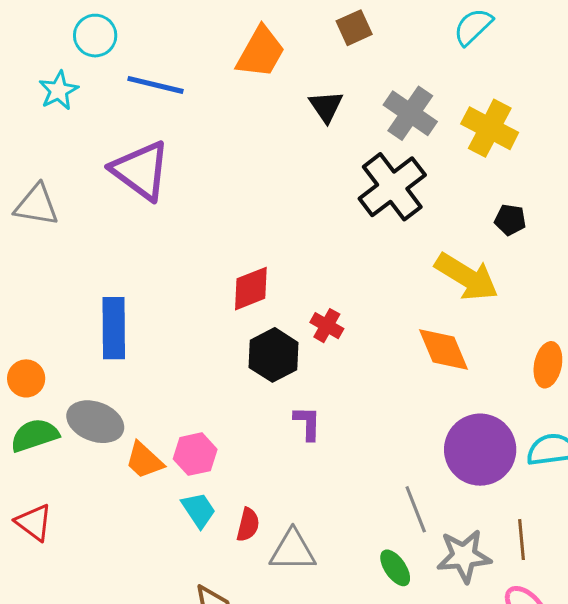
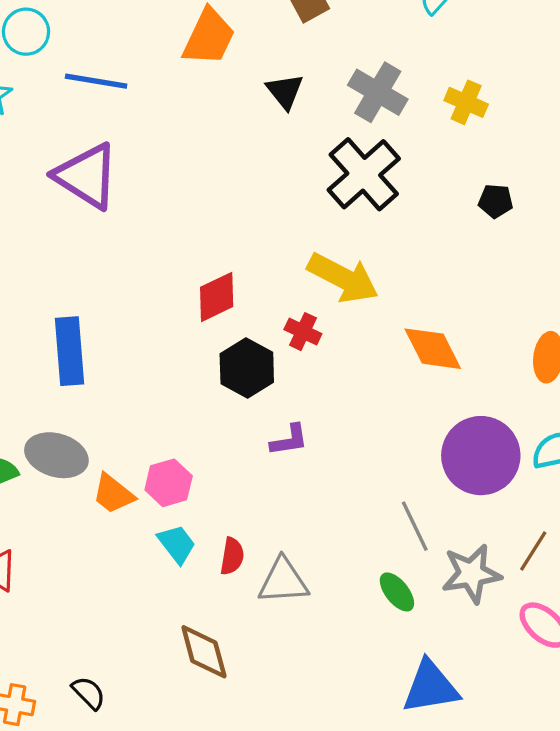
yellow cross: (490, 128) -> (466, 102), size x0.7
yellow arrow: (467, 277) -> (343, 278), moved
purple L-shape: (307, 423) -> (289, 440), turned 84
brown line: (521, 540) -> (533, 551), turned 42

